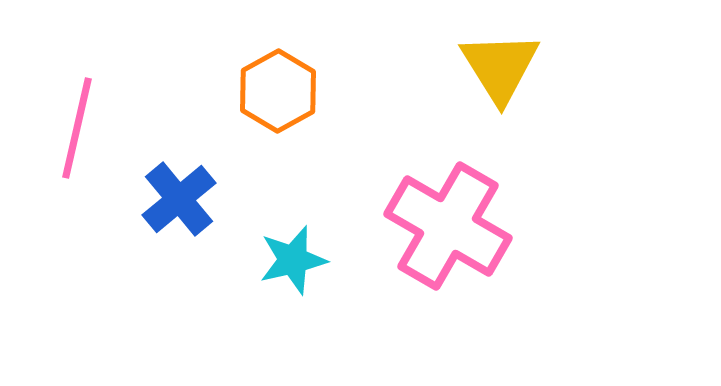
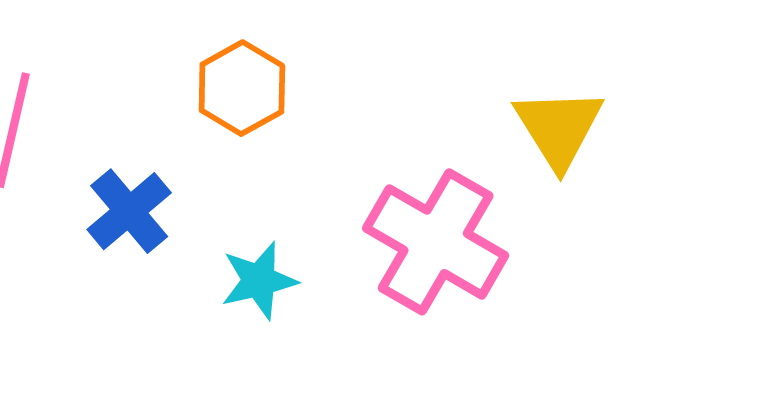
yellow triangle: (500, 67) -> (559, 128), moved

